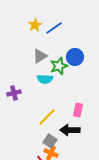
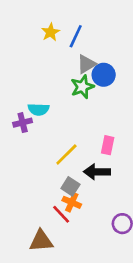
blue line: (54, 28) -> (76, 36), turned -30
gray triangle: (40, 56) -> (86, 64), moved
cyan semicircle: (45, 79) -> (39, 109), moved

